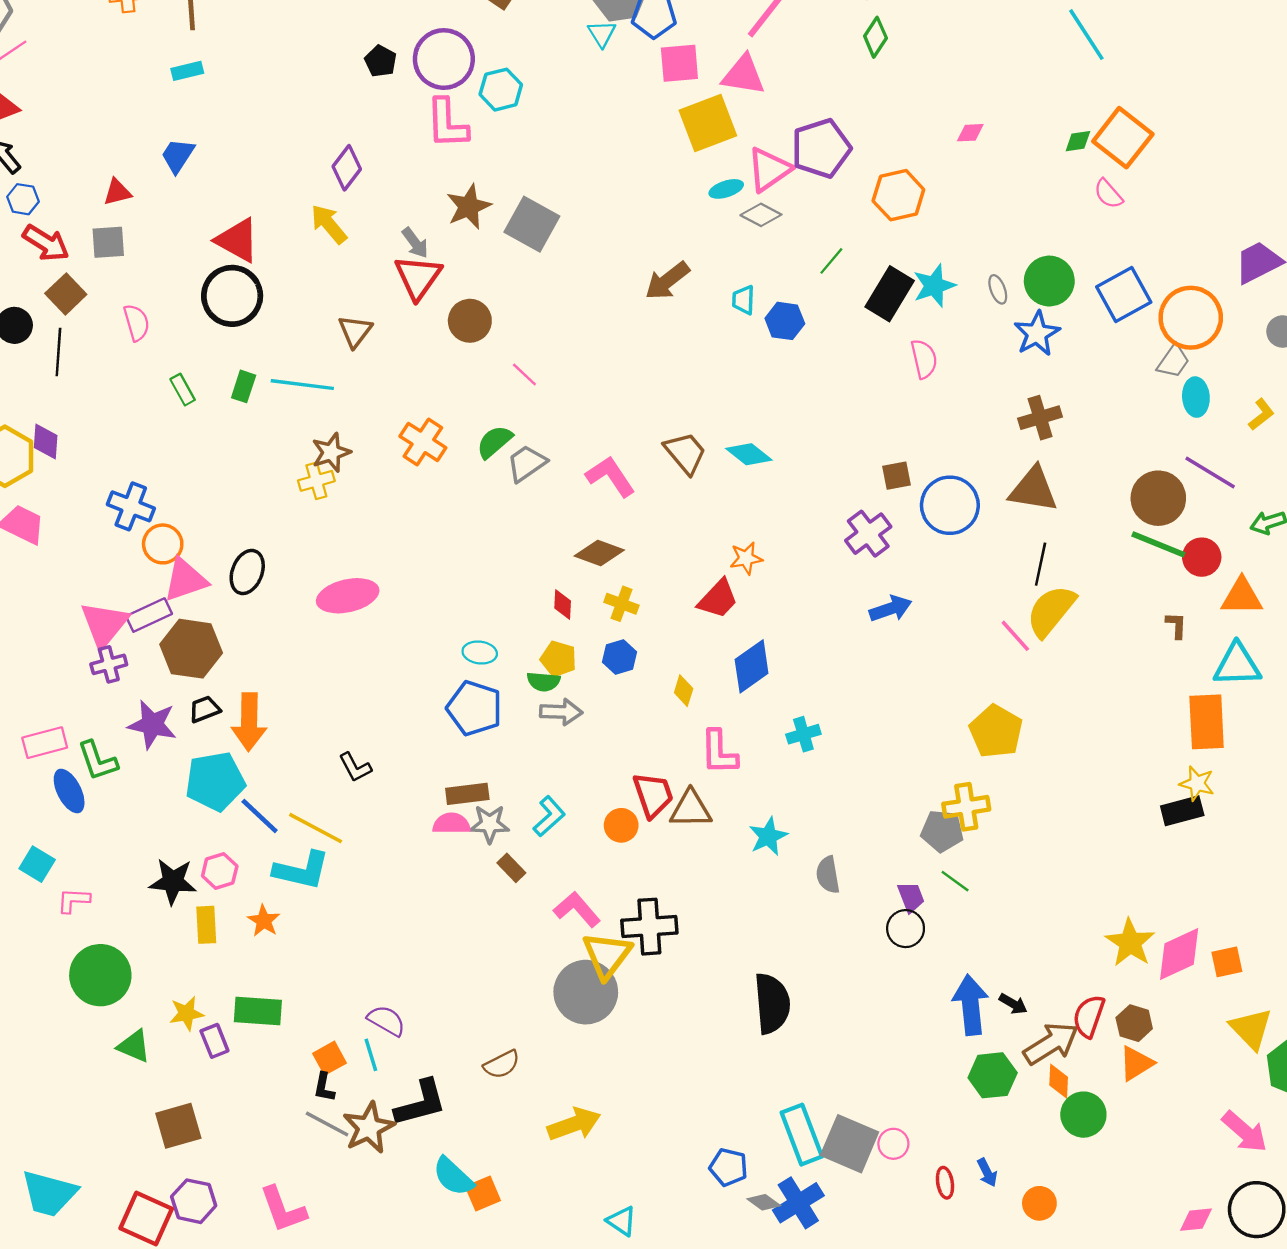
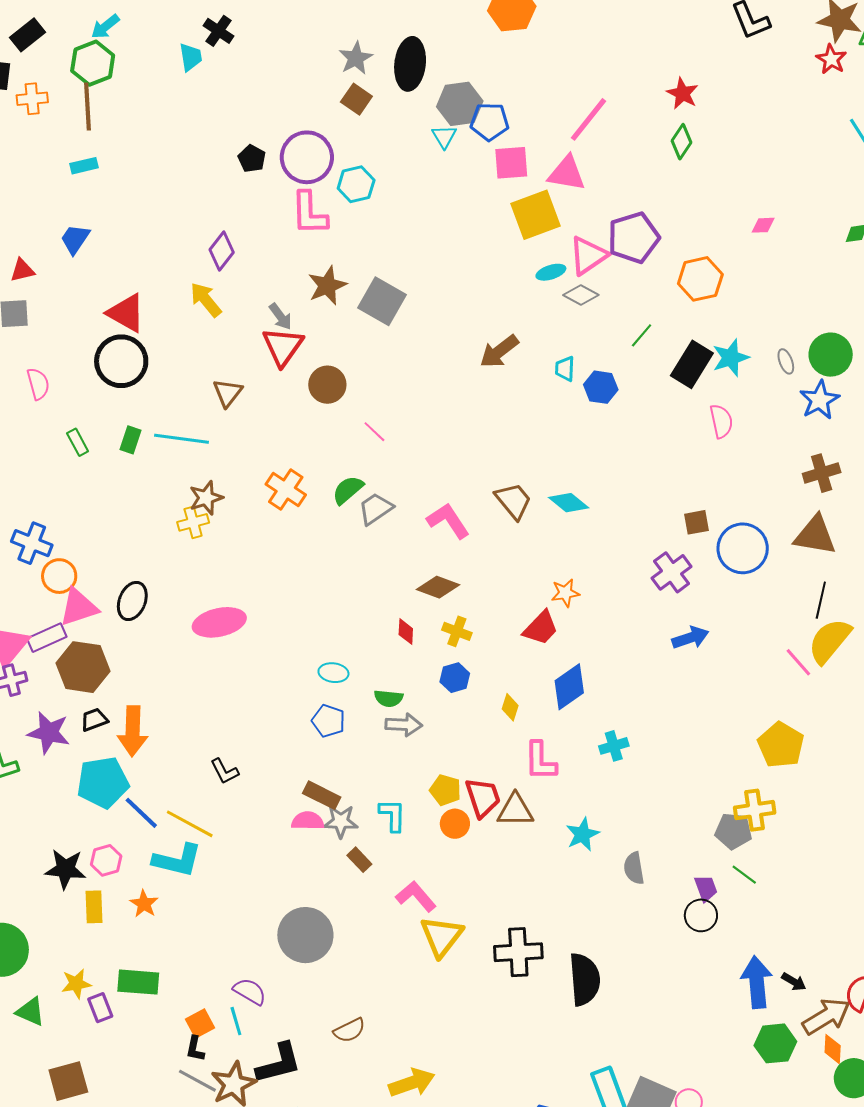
yellow pentagon: (558, 659) -> (445, 790), moved
blue pentagon: (474, 708) -> (328, 721), size x0.7
brown rectangle: (467, 794) -> (322, 795), turned 33
cyan L-shape: (549, 816) -> (392, 815), turned -48
black cross: (649, 927) -> (518, 952), moved
gray circle: (586, 992) -> (305, 935), moved

